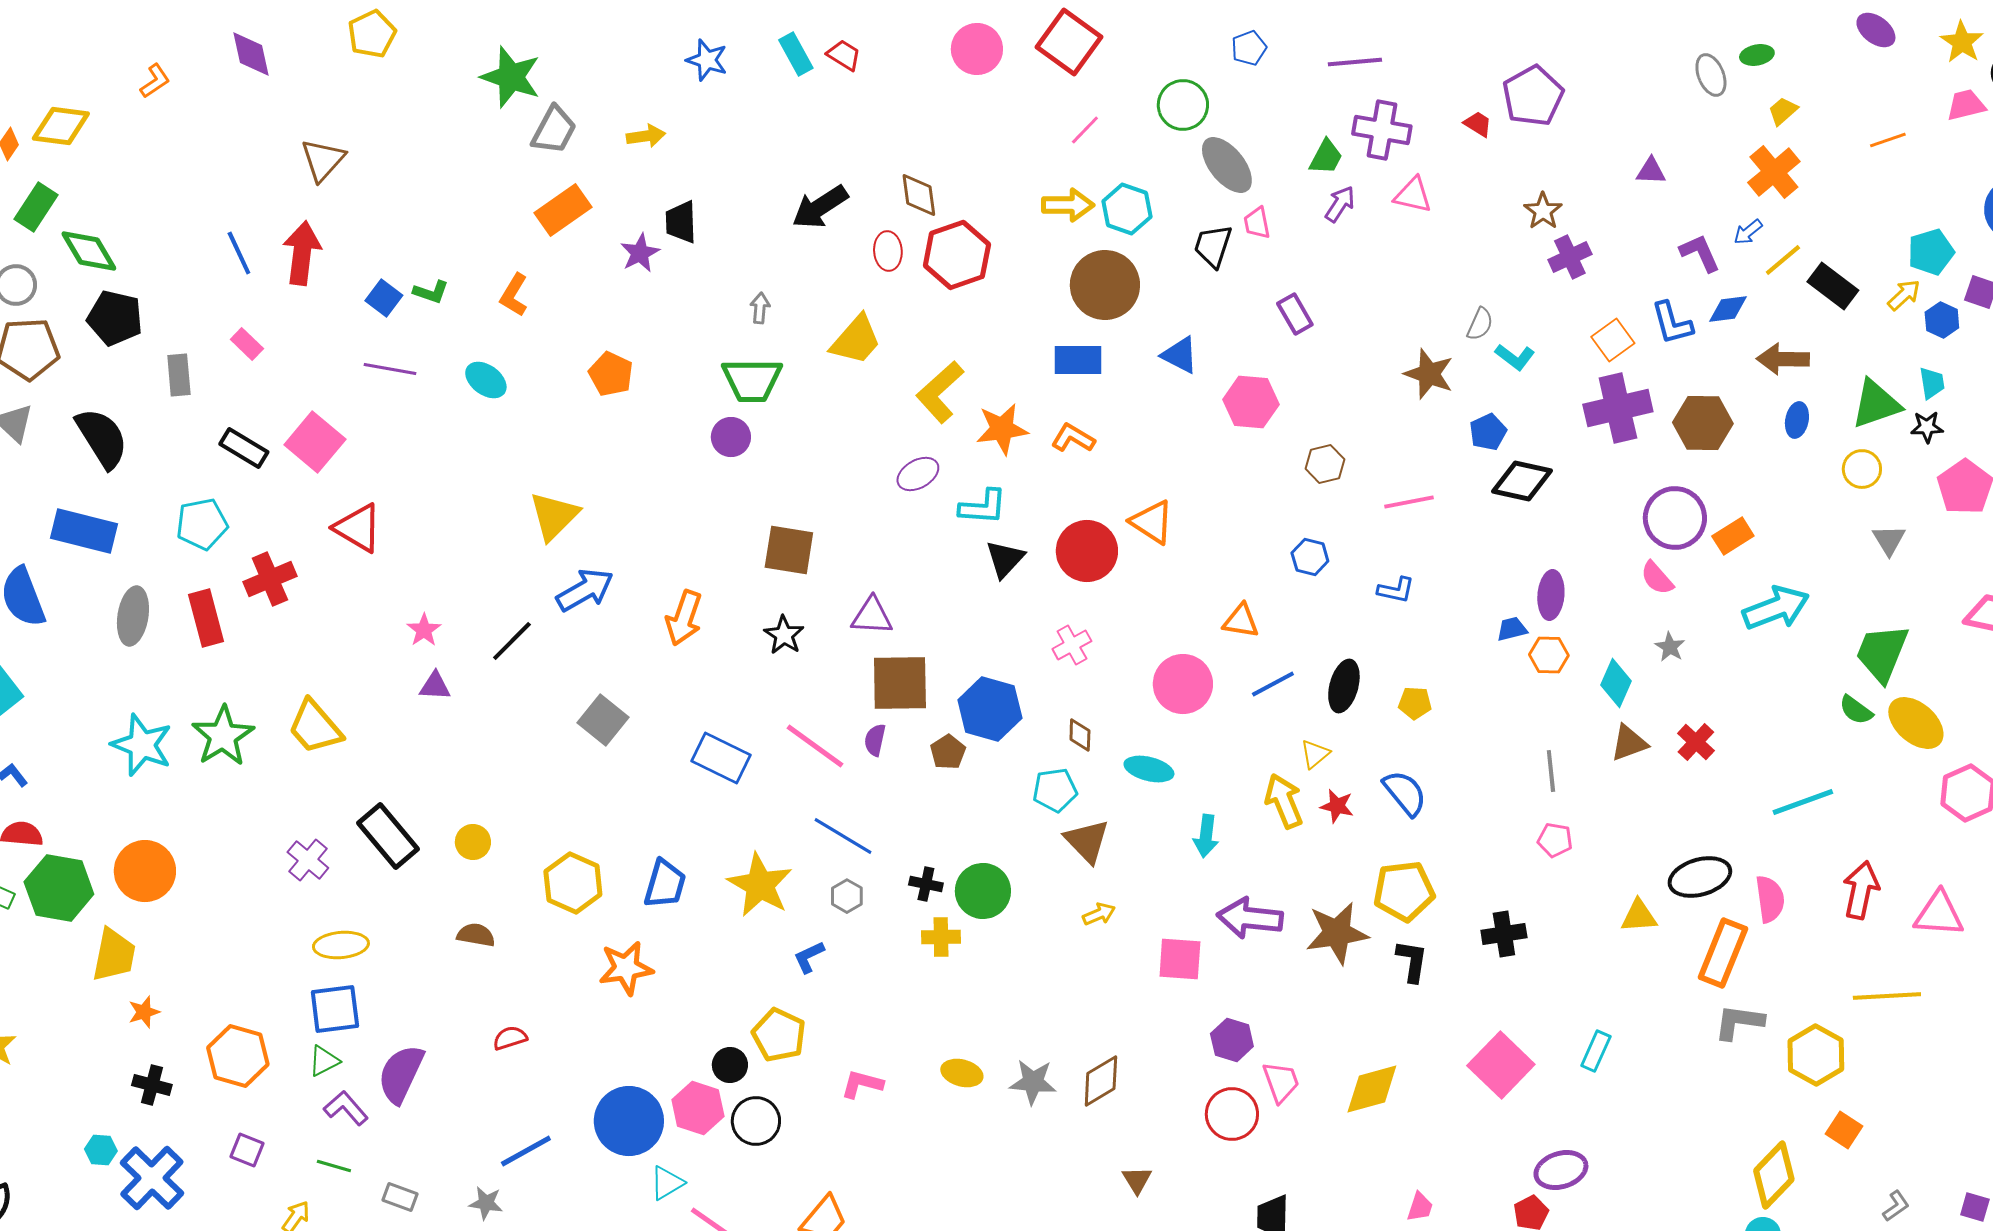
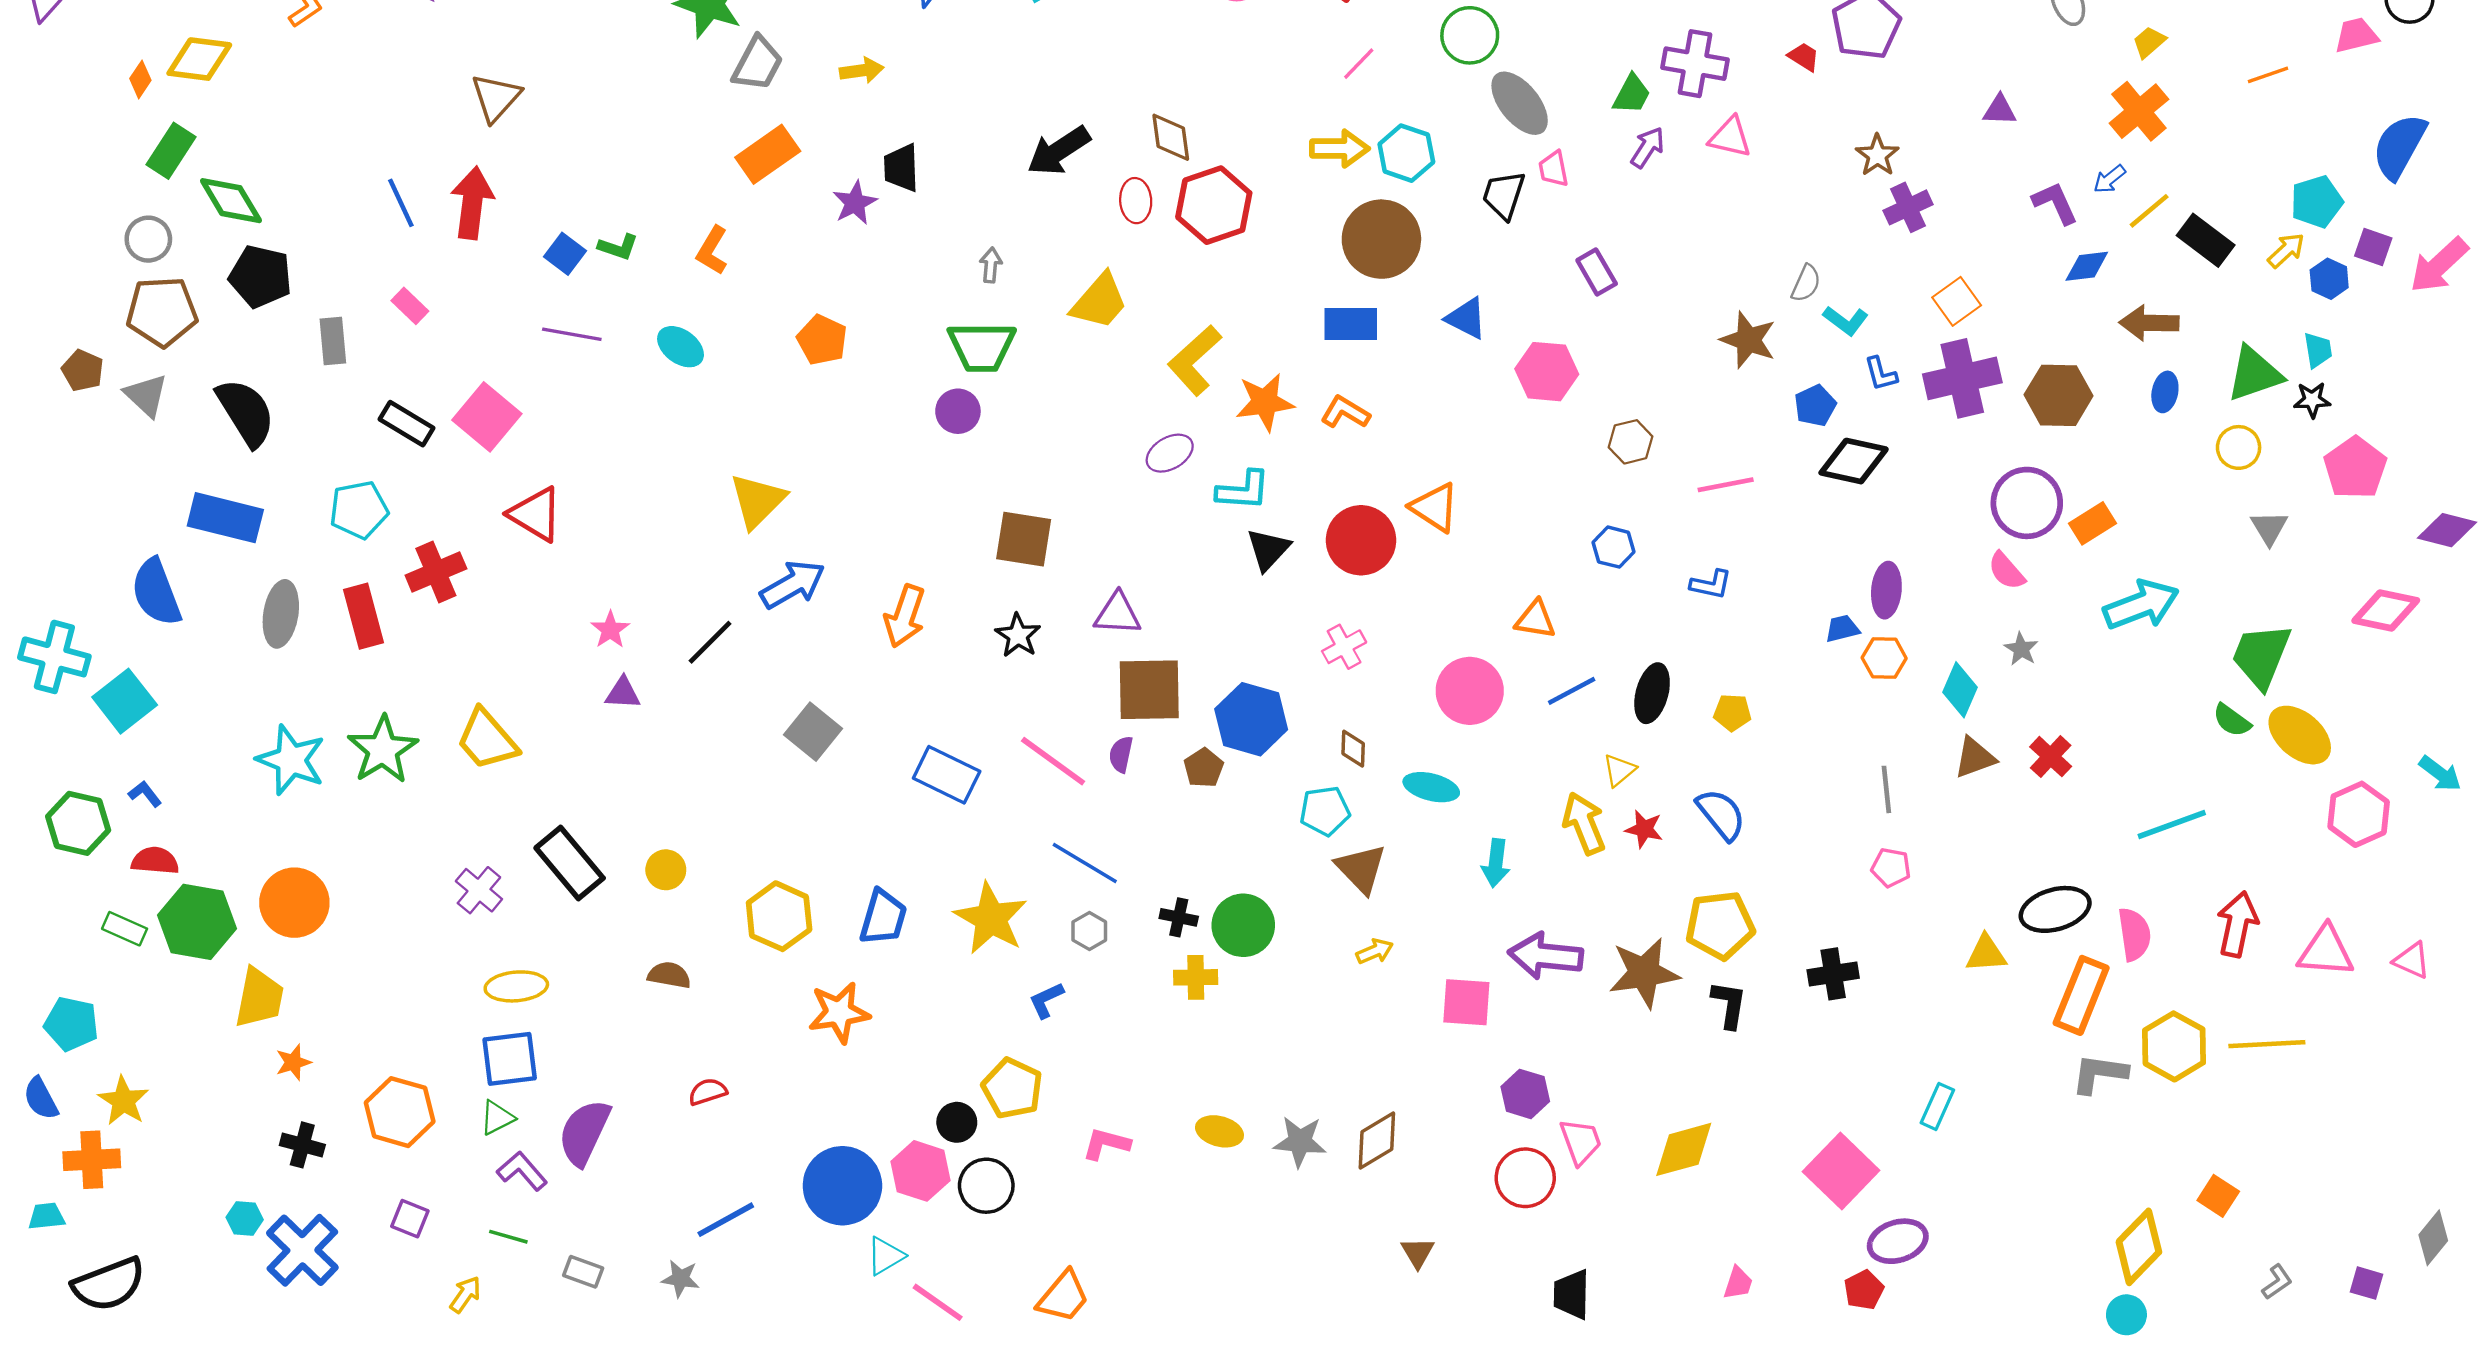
blue L-shape: (1672, 323) -> (1881, 374), moved, size x0.7
yellow hexagon: (1816, 1055) -> (2174, 1046), moved
pink square: (1501, 1065) -> (1841, 1171), moved

